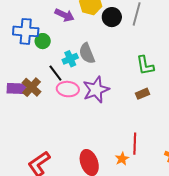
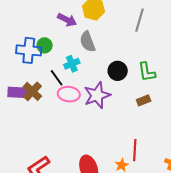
black circle: (112, 17) -> (118, 71), moved
blue cross: (26, 31) -> (29, 50), moved
gray semicircle: (87, 53) -> (88, 42), moved

